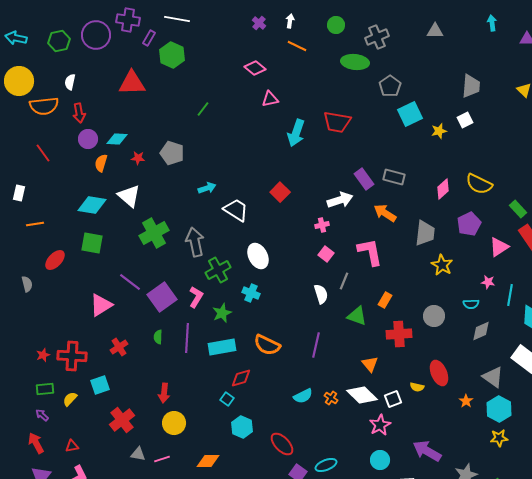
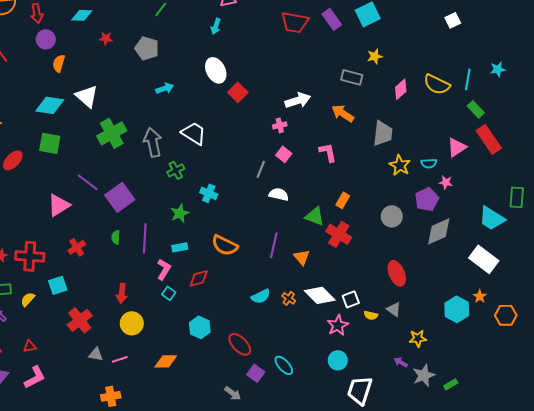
white square: (465, 120) -> (453, 20), moved
yellow star: (439, 131) -> (375, 56), moved
cyan arrow: (296, 133) -> (216, 26), moved, size x0.6
cyan diamond: (117, 139) -> (82, 15), moved
gray pentagon: (172, 153) -> (147, 48), moved
red star: (138, 158) -> (106, 38), moved
purple rectangle: (364, 179) -> (332, 19), moved
white trapezoid: (236, 210) -> (194, 133), moved
purple pentagon: (469, 224) -> (427, 199), moved
pink L-shape: (370, 252) -> (328, 152), size x0.7
white ellipse: (258, 256) -> (216, 70), moved
green cross: (218, 270) -> (176, 170), size x0.7
gray line: (344, 281) -> (261, 169), moved
white semicircle: (321, 294) -> (279, 194), turned -60
cyan line: (510, 295) -> (468, 79), moved
pink L-shape: (196, 297) -> (164, 269), moved
cyan semicircle: (471, 304) -> (429, 163), moved
gray diamond: (481, 331) -> (439, 231), size x1.4
red cross: (399, 334) -> (339, 234), moved, turned 35
cyan rectangle: (222, 347) -> (180, 247), size x0.6
orange triangle: (370, 364) -> (302, 257), moved
gray triangle: (493, 377) -> (394, 309), moved, size x0.7
yellow semicircle: (417, 387) -> (371, 315), moved
cyan square: (227, 399) -> (169, 293), moved
orange star: (466, 401) -> (480, 296), moved
yellow star: (499, 438) -> (418, 338), moved
purple arrow: (427, 451) -> (401, 362), moved, size x0.5
cyan ellipse: (326, 465) -> (284, 365), turned 70

